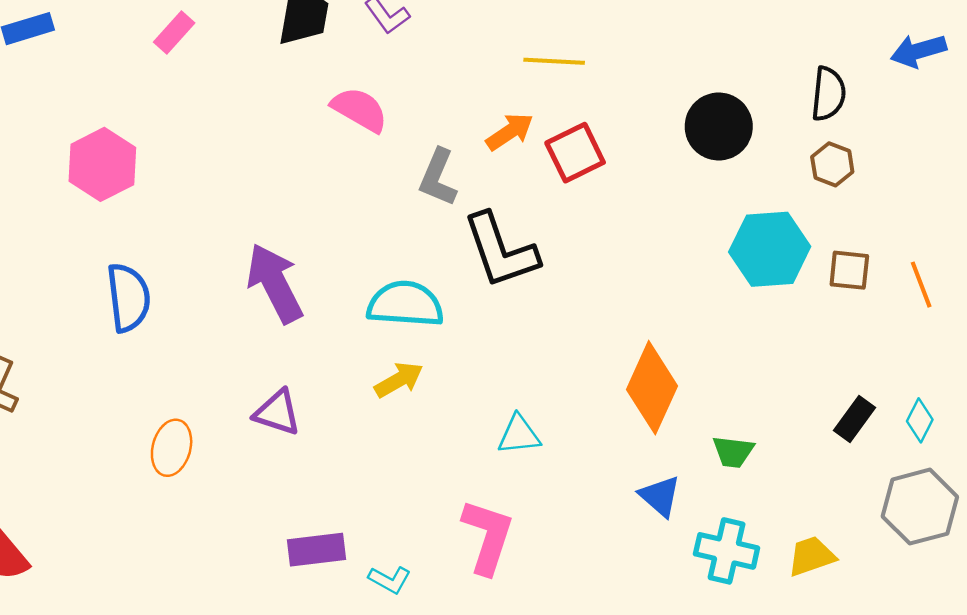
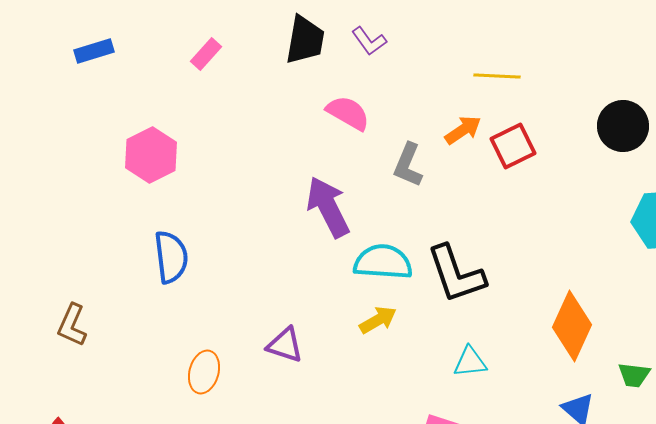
black L-shape: (501, 251) -> (456, 274), moved
purple arrow: (275, 283) -> (328, 207), moved

